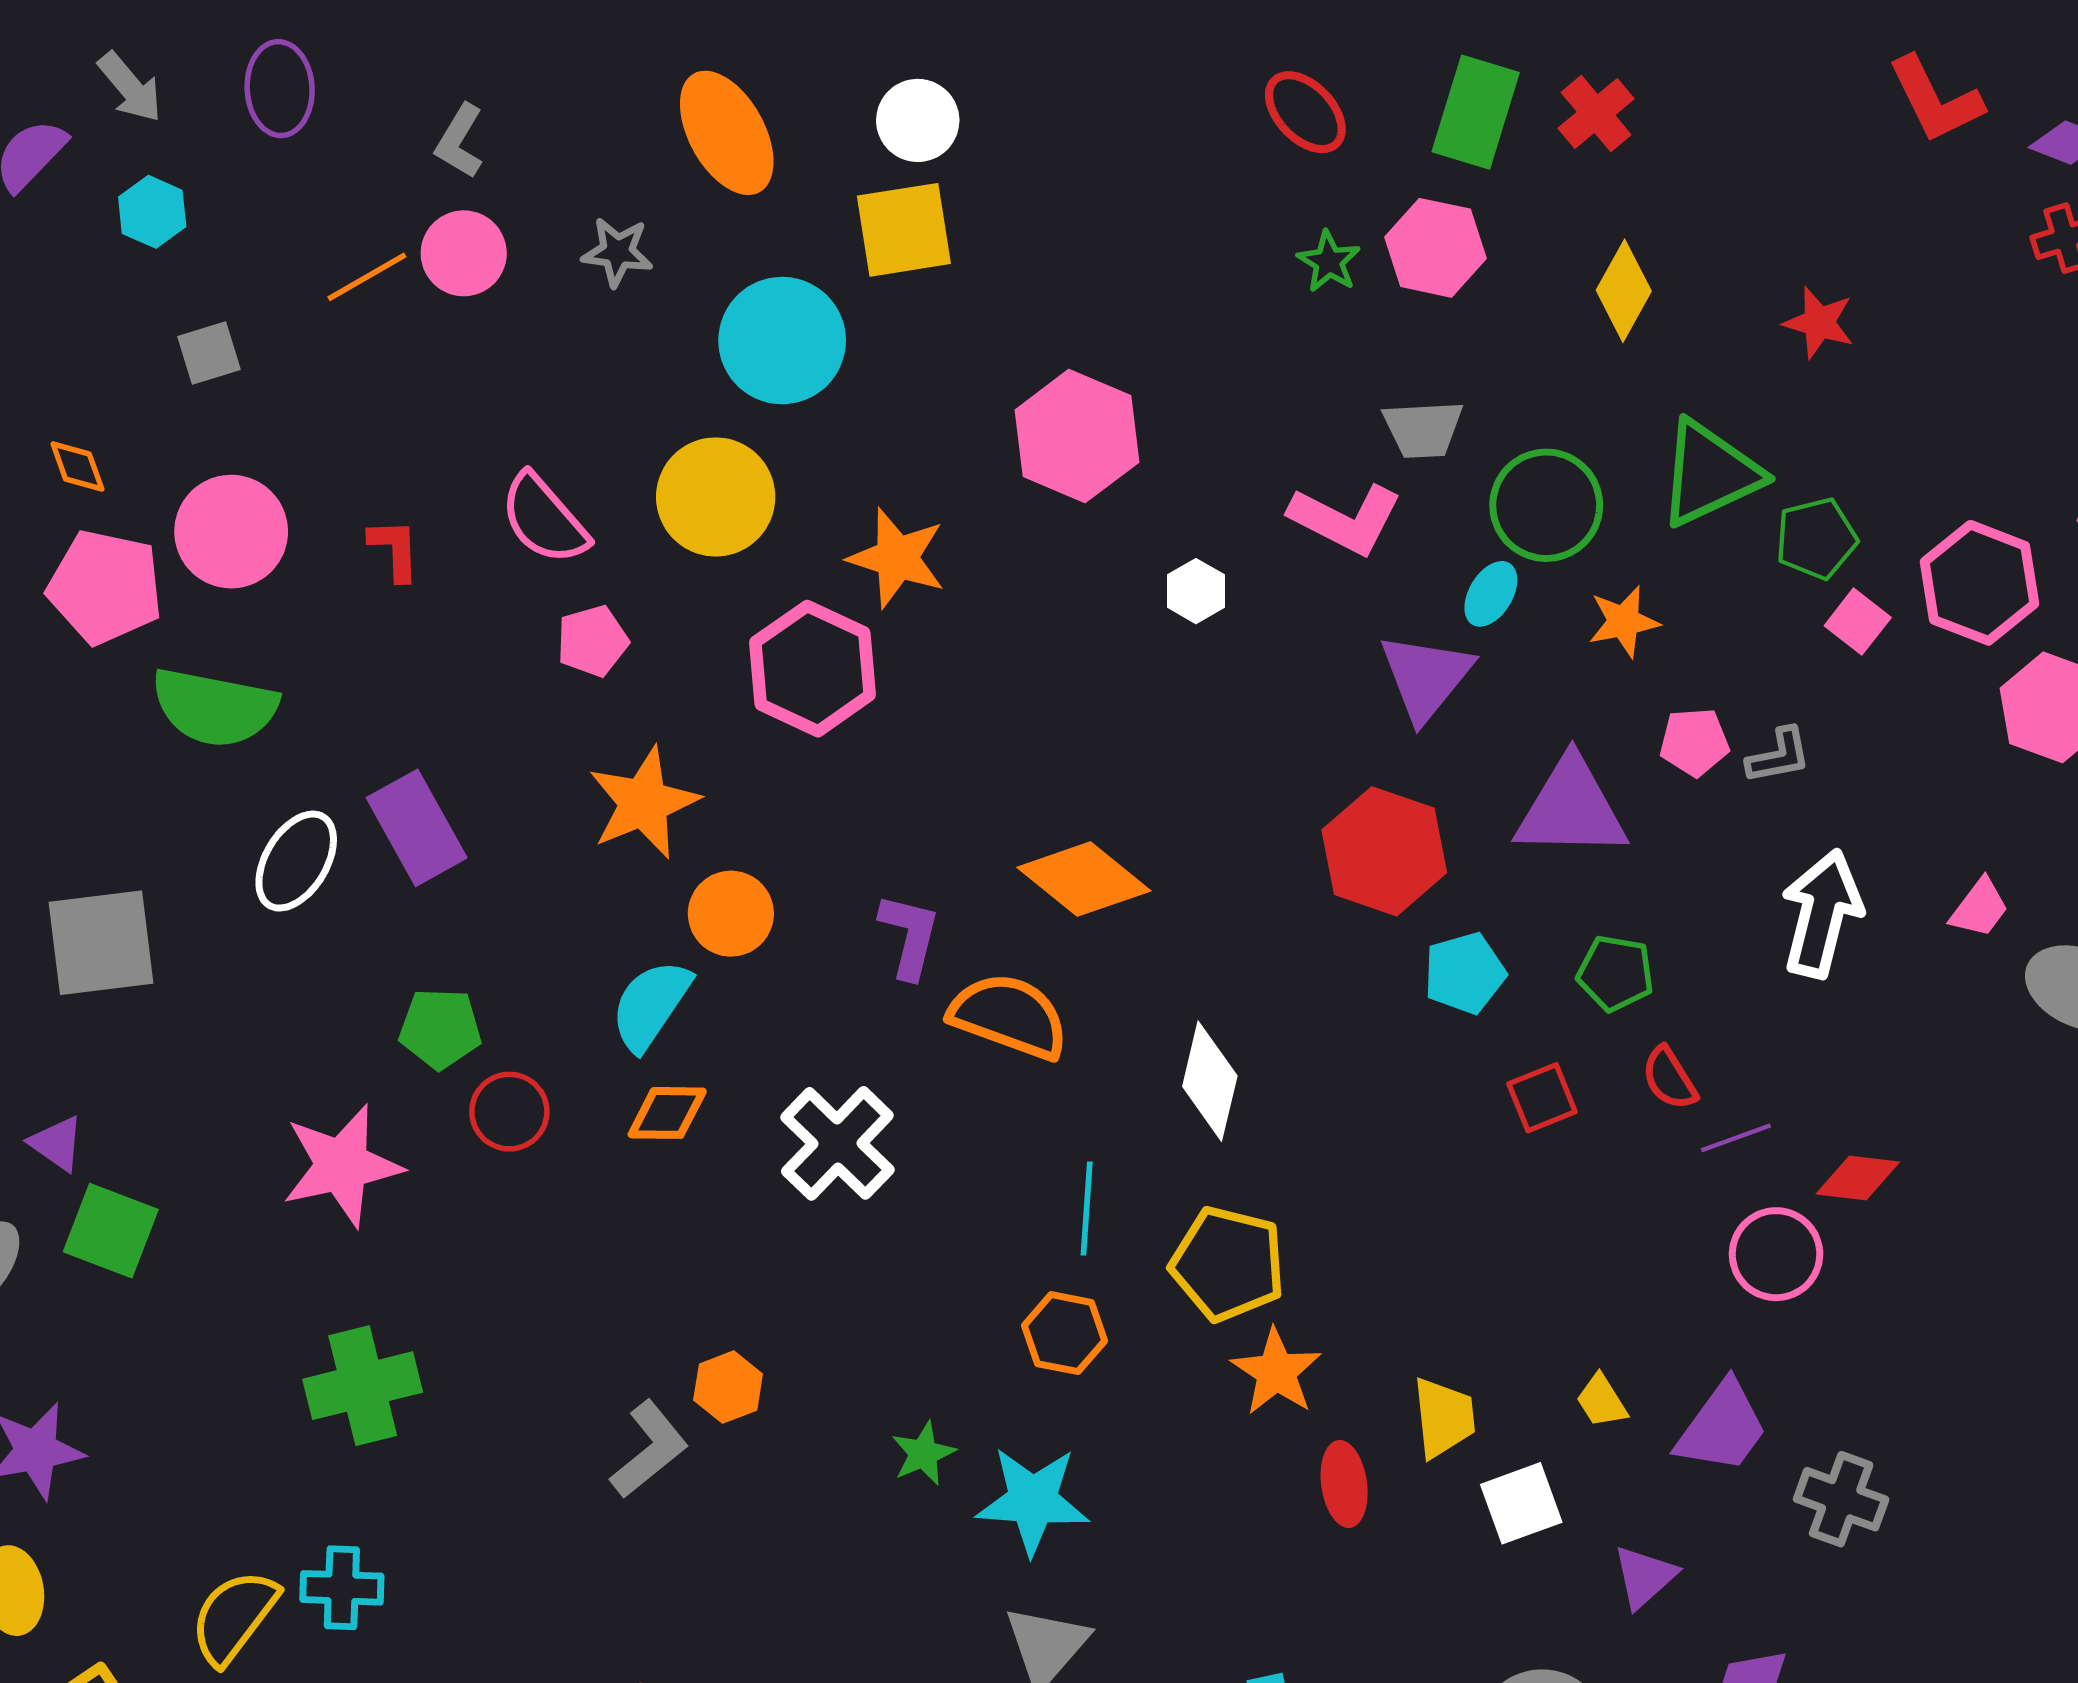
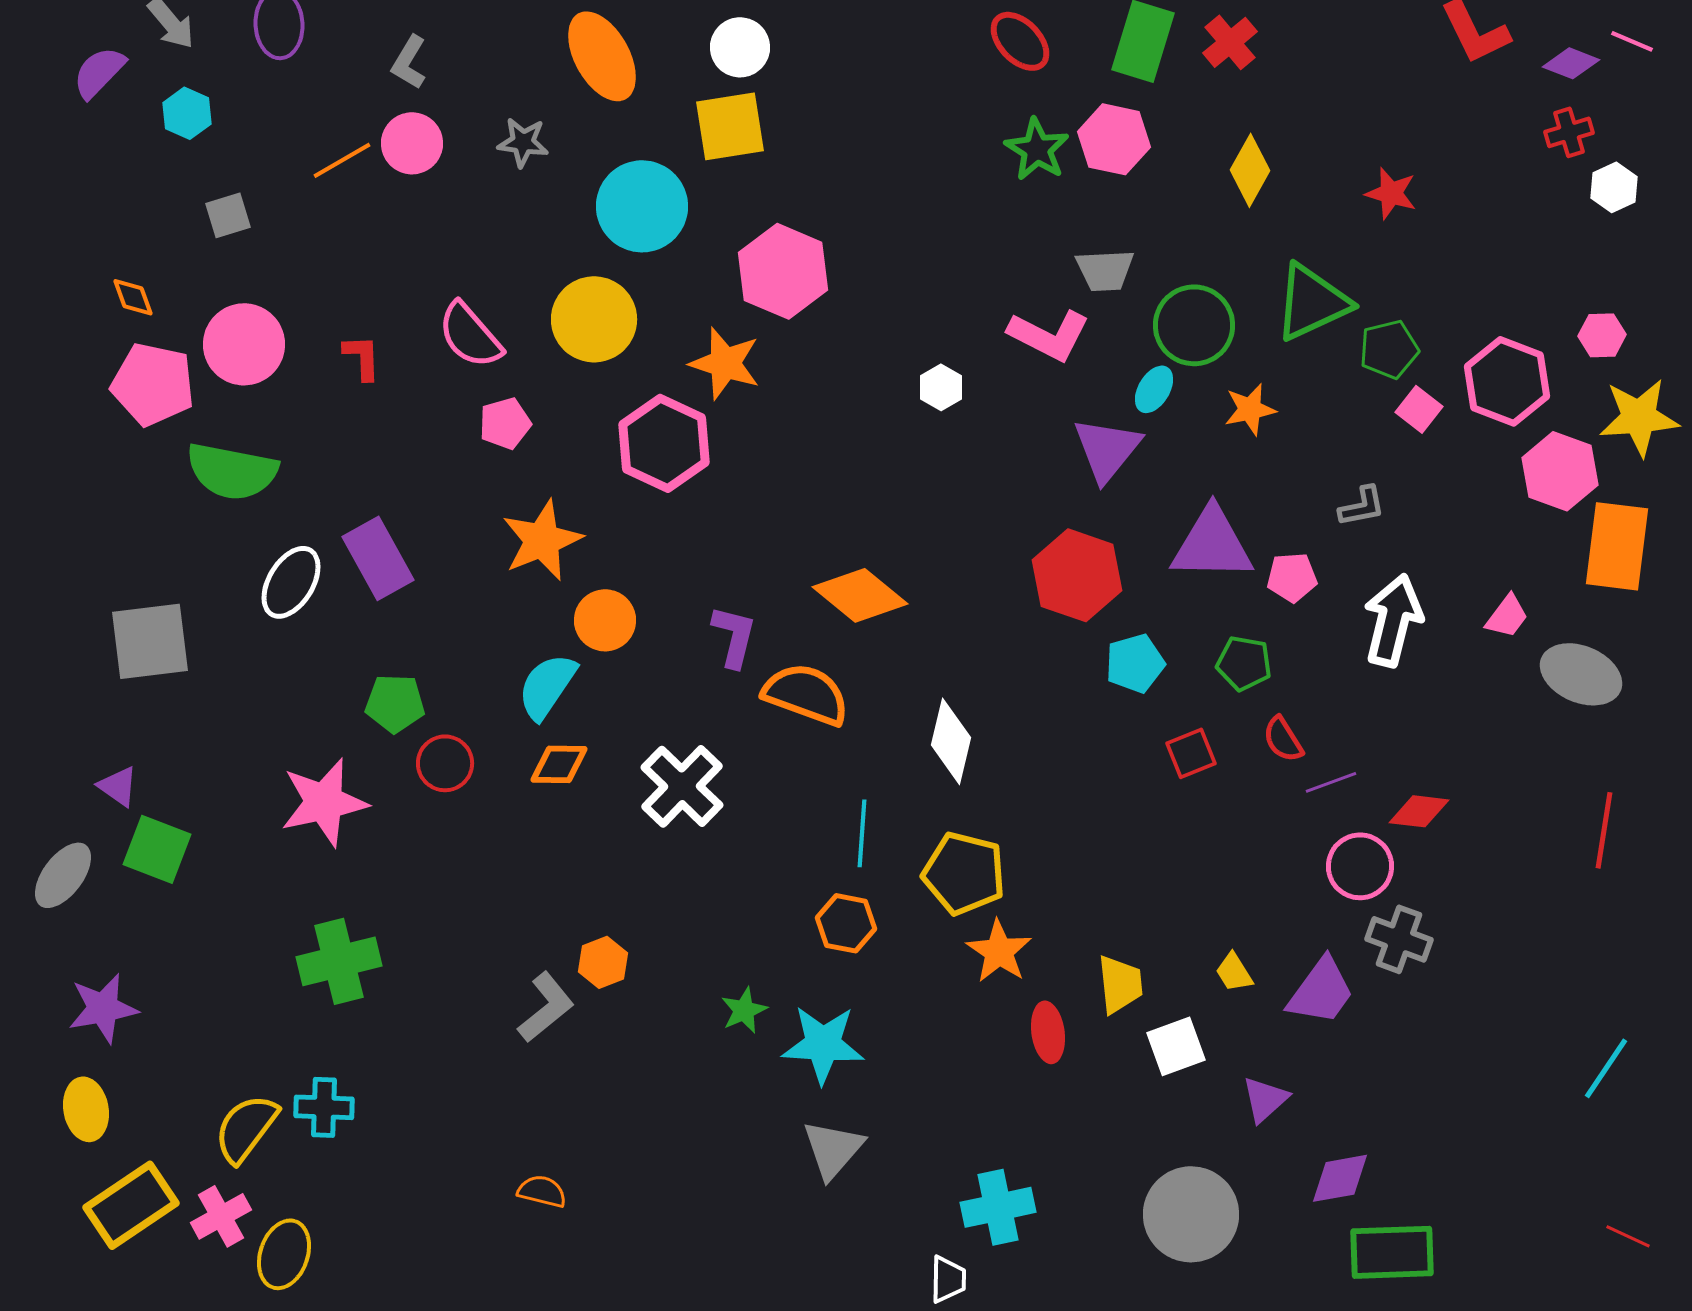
green star: (1329, 262) -> (1037, 149), size x1.4
pink hexagon: (1077, 436) -> (783, 271), moved
pink pentagon: (1694, 742) -> (1292, 577), moved
gray cross: (1841, 1499) -> (1399, 939), moved

